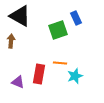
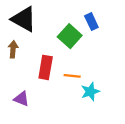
green square: (58, 30) -> (70, 36), turned -30
red rectangle: (39, 74) -> (46, 67), moved

